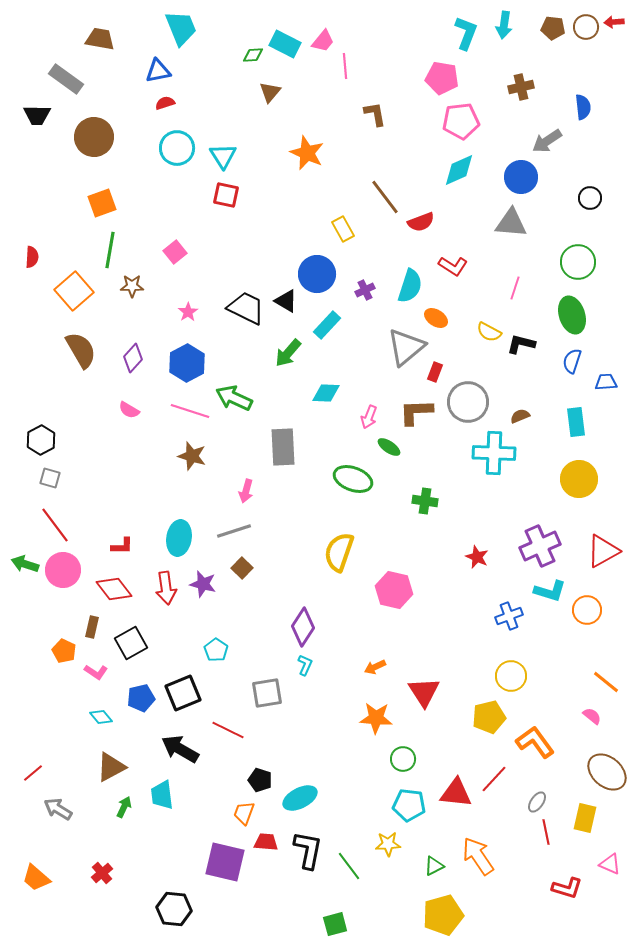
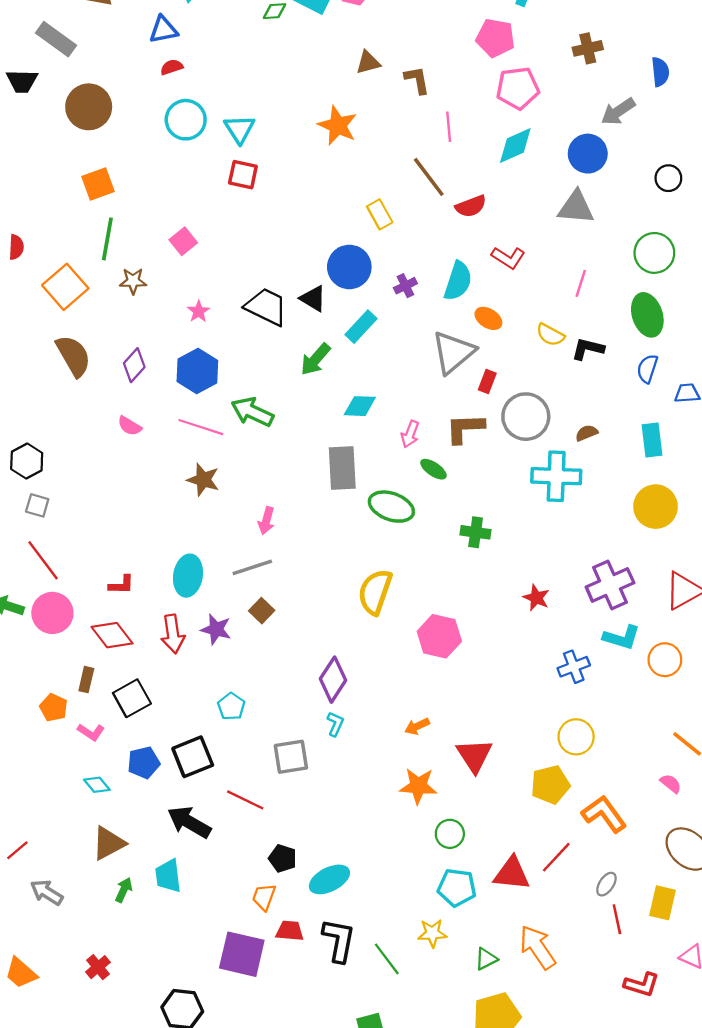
pink line: (345, 66) -> (449, 127), moved
brown triangle: (270, 92) -> (368, 62), moved, turned 35
gray rectangle: (283, 447) -> (342, 468), moved

